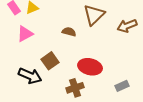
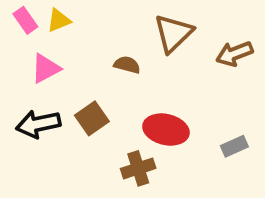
black arrow: (30, 76) -> (38, 124), moved, turned 145
gray rectangle: (122, 86) -> (234, 146), moved

